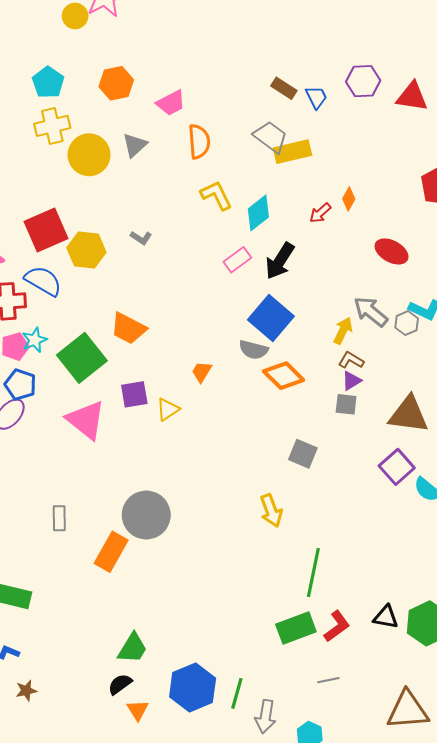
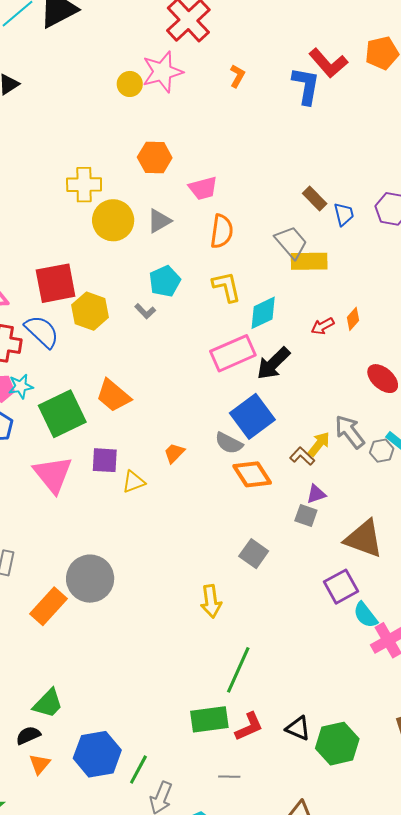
cyan pentagon: (48, 82) -> (165, 281), moved
pink rectangle: (237, 260) -> (233, 353), size x1.6
brown L-shape: (351, 360) -> (302, 456), moved

